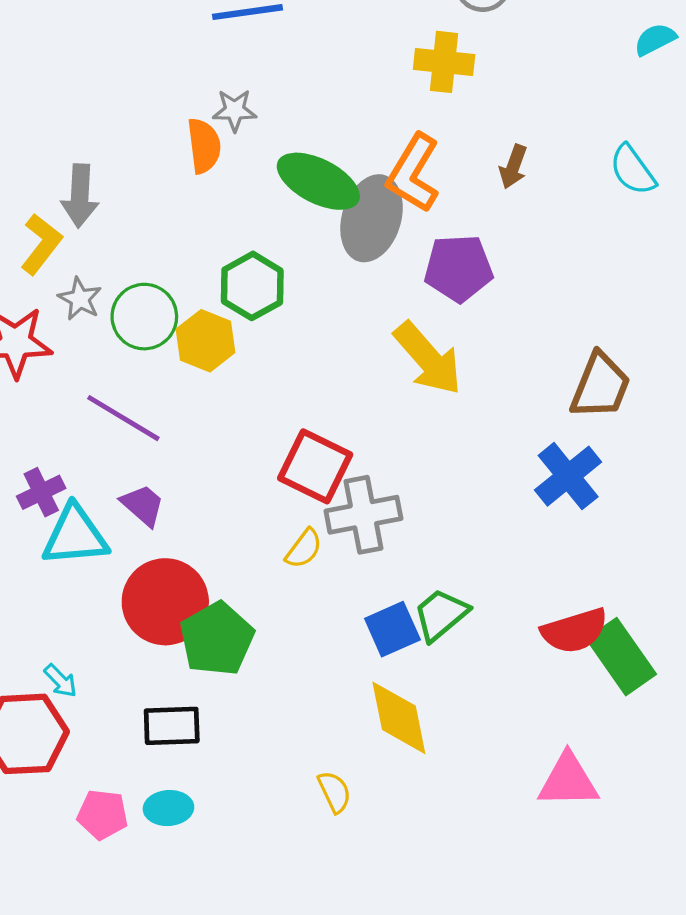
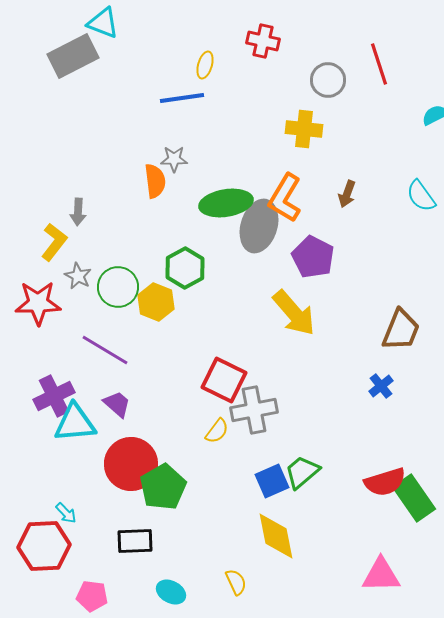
green ellipse: (318, 181) -> (226, 203), turned -36
gray arrow: (80, 196) -> (78, 212), size x0.7
purple pentagon: (459, 268) -> (313, 257), turned 30
blue cross: (568, 476) -> (381, 386), size x0.6
purple cross: (41, 492) -> (54, 396), size x1.4
cyan ellipse: (168, 808) -> (171, 592), moved, turned 32

